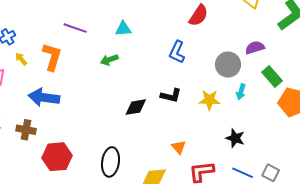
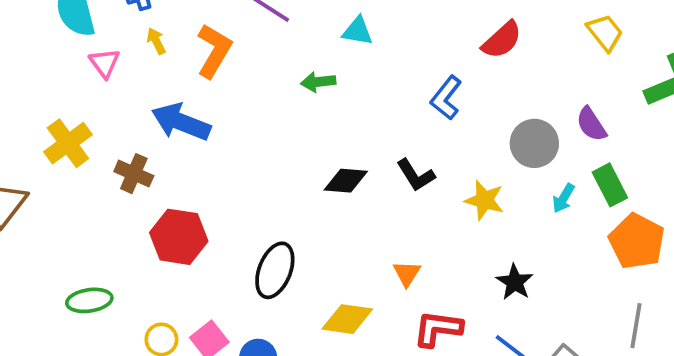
purple semicircle: (255, 48) -> (591, 124), turned -120
cyan arrow: (241, 92) -> (563, 198), moved
black L-shape: (171, 96) -> (416, 175), turned 30

